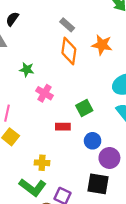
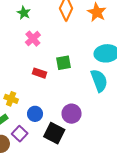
blue circle: (93, 141) -> (35, 114), moved

